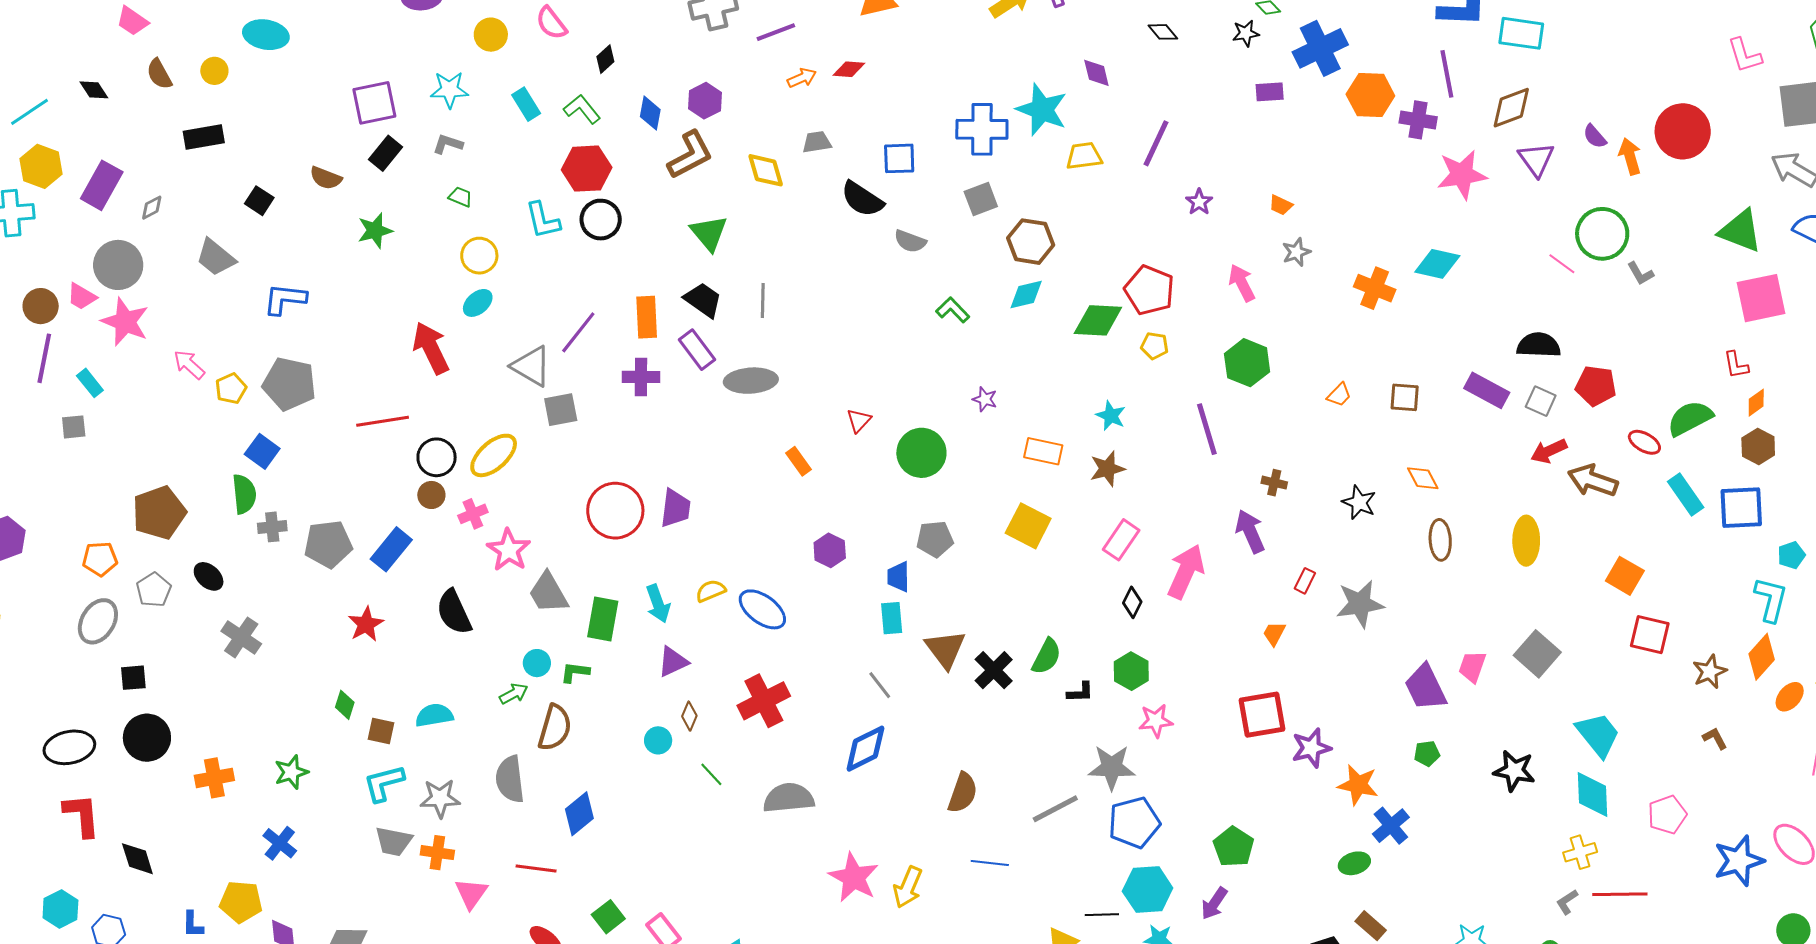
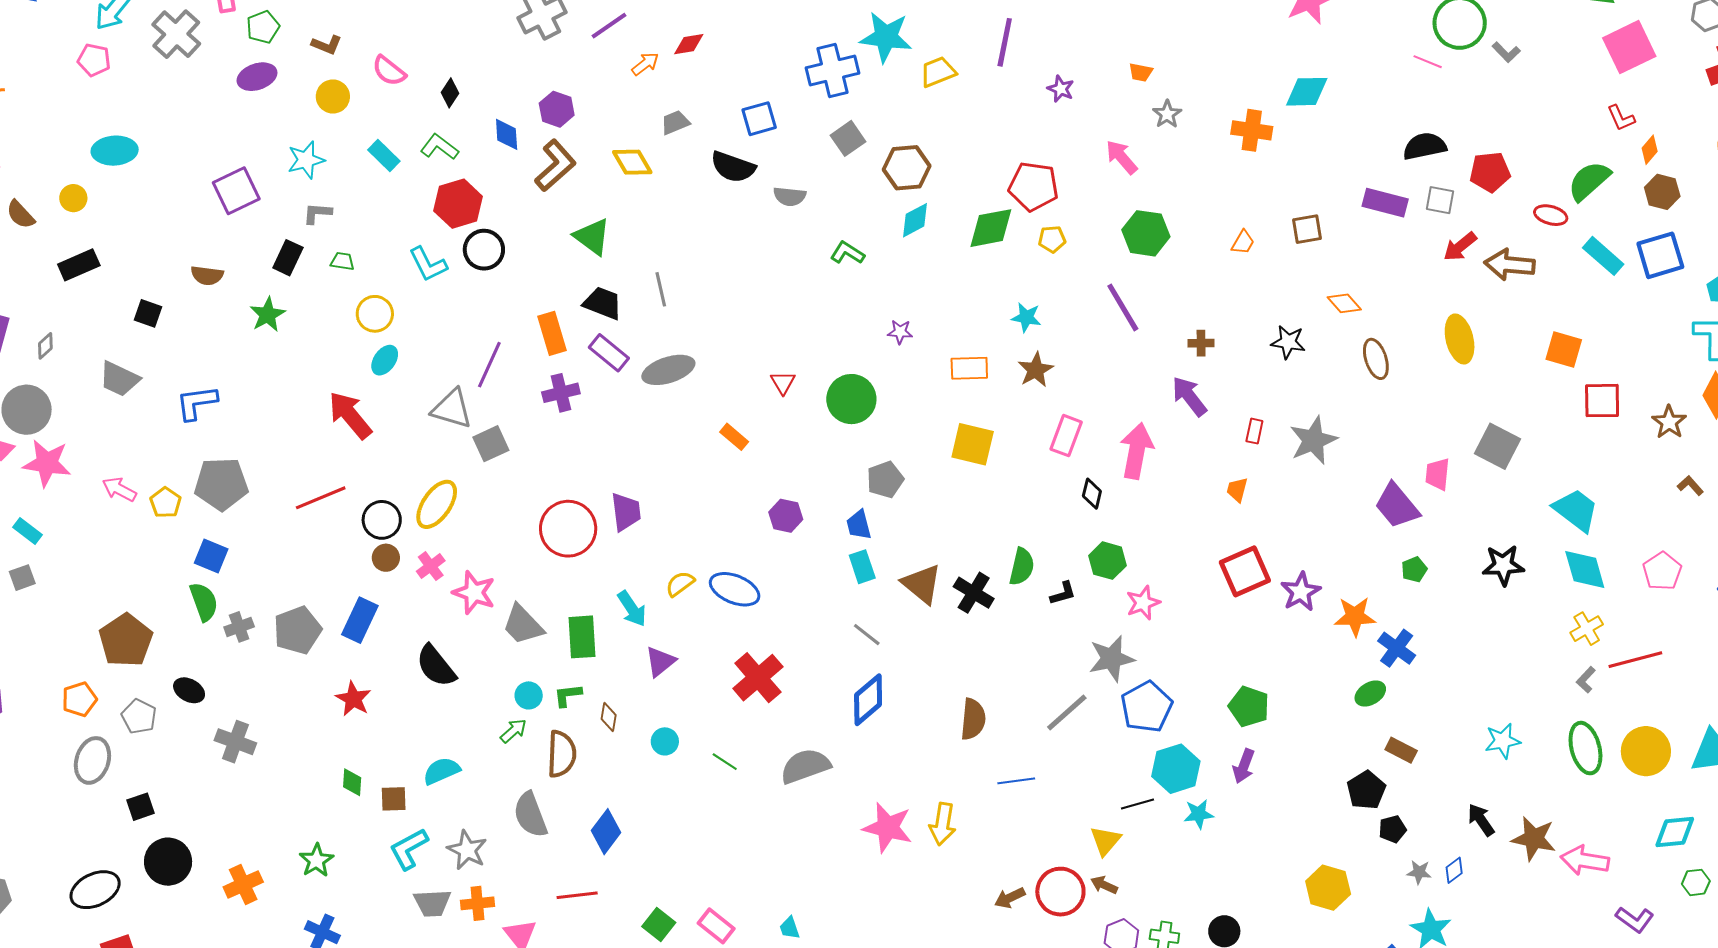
black rectangle: (385, 153) -> (288, 258), moved
brown diamond: (689, 716) -> (609, 717), moved
gray star: (440, 798) -> (467, 850), turned -30

